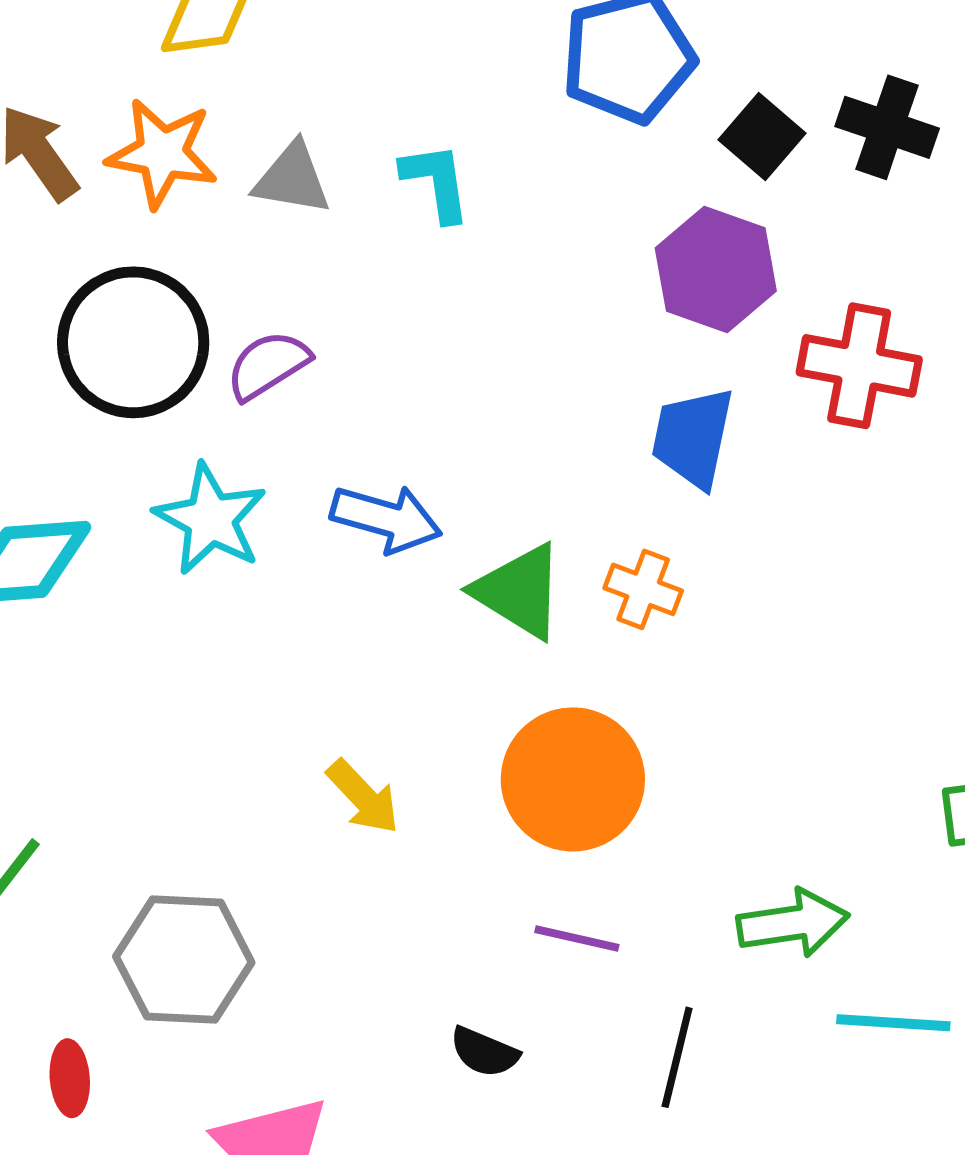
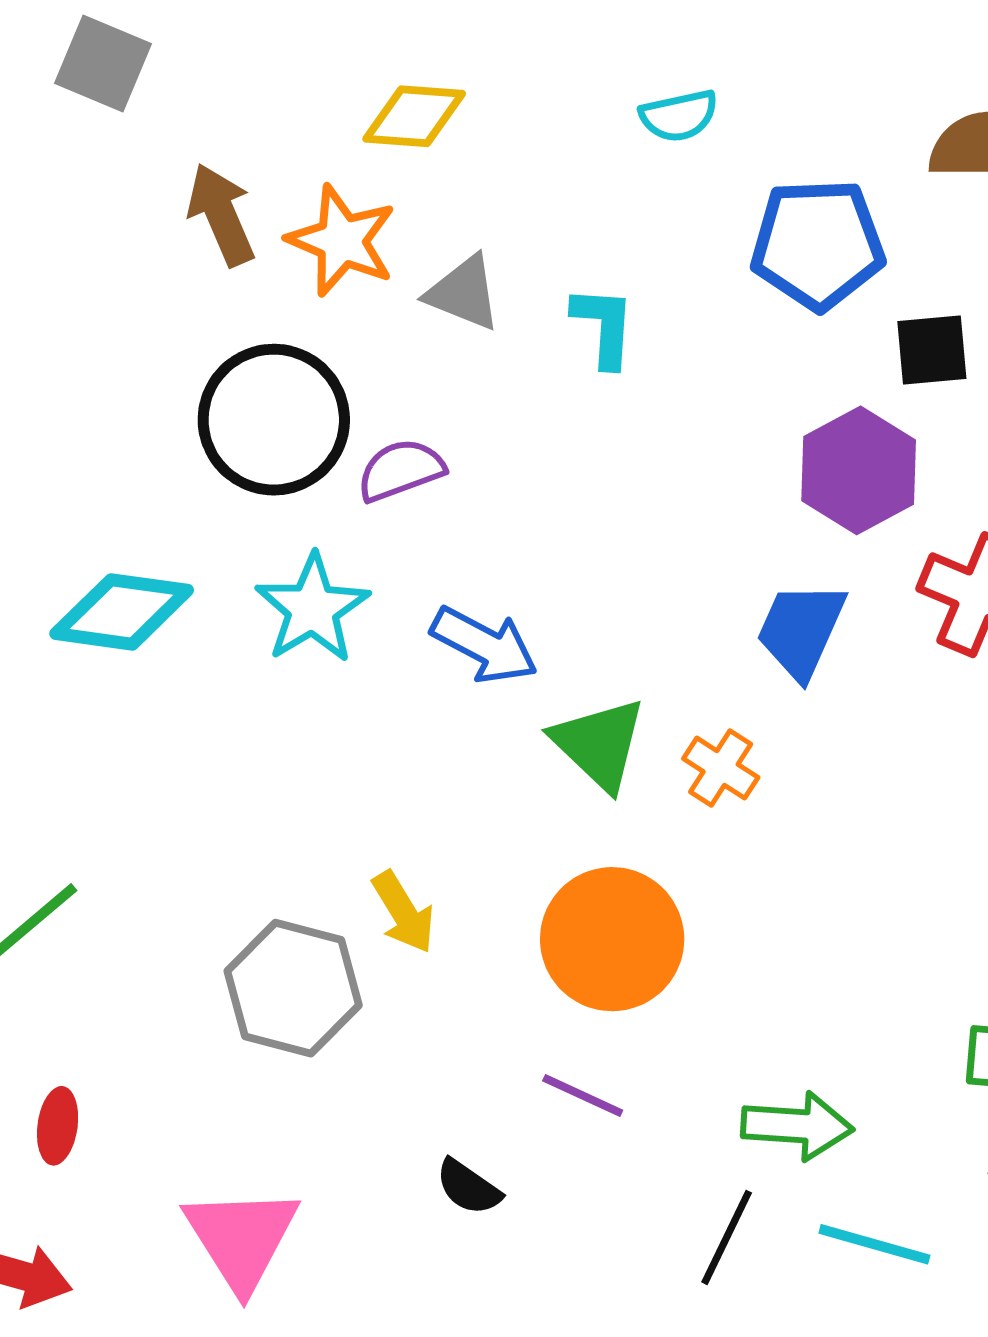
black square: (762, 136) -> (932, 350), turned 32
gray hexagon: (184, 960) -> (293, 988), moved
black line: (677, 1057) -> (727, 1237), moved

